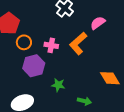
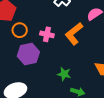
green star: (58, 85) -> (64, 74), moved

